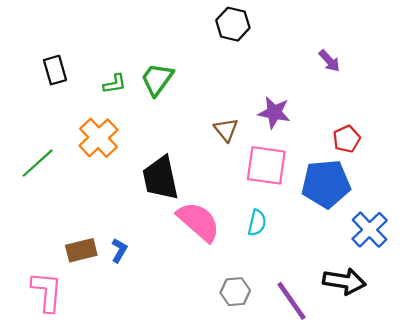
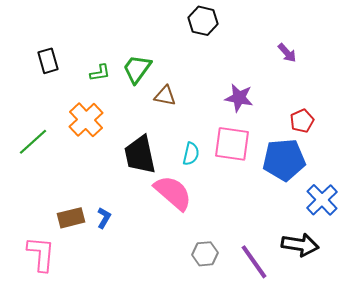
brown triangle: (226, 130) -> (165, 96), moved, turned -40
cyan semicircle: (257, 223) -> (191, 154), moved

